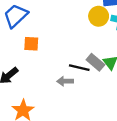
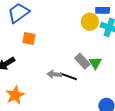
black line: (79, 68) -> (68, 76), moved

